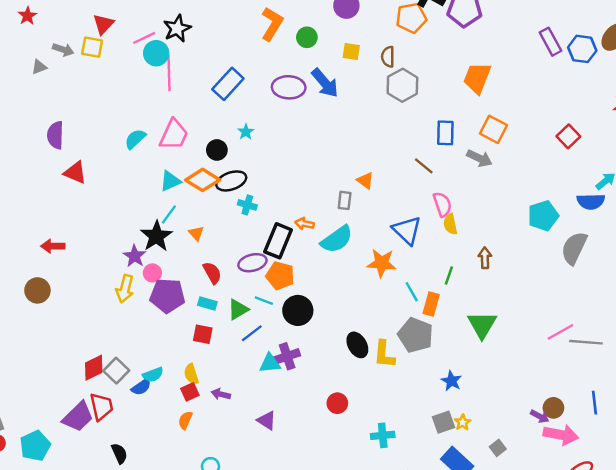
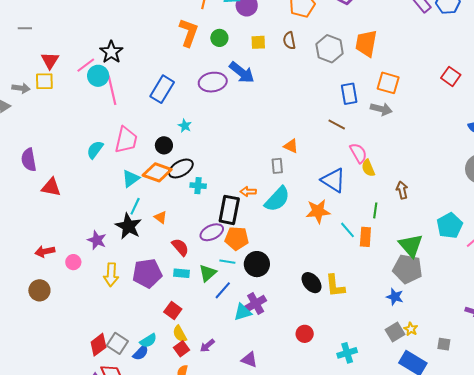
gray hexagon: (402, 85) -> (330, 49), moved
cyan pentagon: (543, 216) -> (450, 226), moved
purple star: (135, 256) -> (97, 240), moved
pink circle: (152, 273) -> (73, 262), moved
red square: (203, 334) -> (173, 310), moved, turned 36
gray pentagon: (416, 335) -> (408, 269), moved
purple arrow: (221, 394) -> (207, 346), turned -42
gray square: (498, 448) -> (444, 344), turned -32

